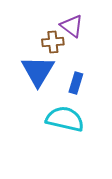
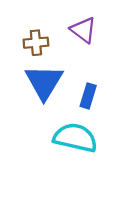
brown cross: (53, 42) -> (36, 43), moved

